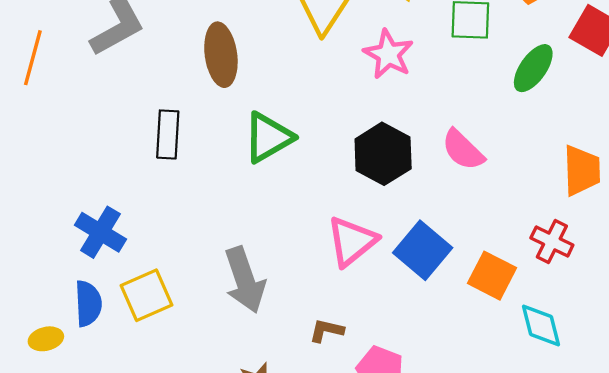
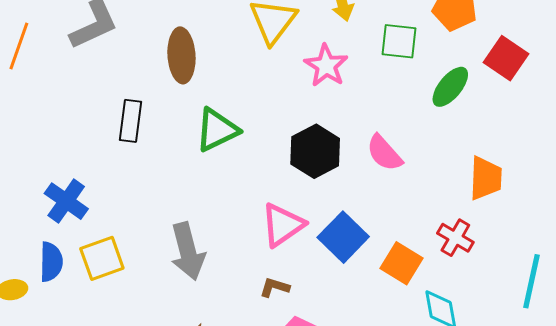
brown L-shape: (326, 330) -> (275, 287), moved

